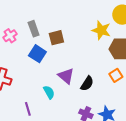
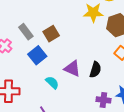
blue square: (37, 54) -> (37, 55), turned 36
cyan semicircle: (49, 92) -> (52, 83), moved

